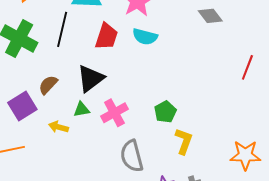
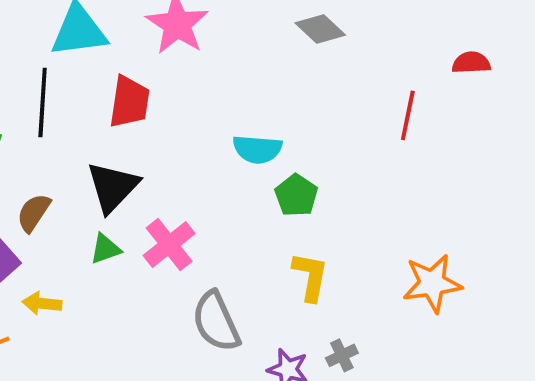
cyan semicircle: (145, 37) -> (257, 149), moved
green pentagon: (165, 112) -> (296, 195), moved
yellow arrow: (58, 127) -> (42, 303), moved

